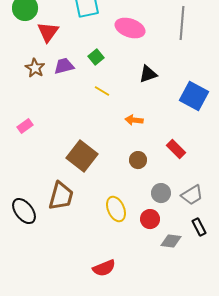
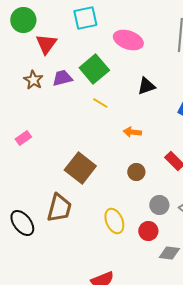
green square: (96, 57) -> (94, 69), size x1.8

